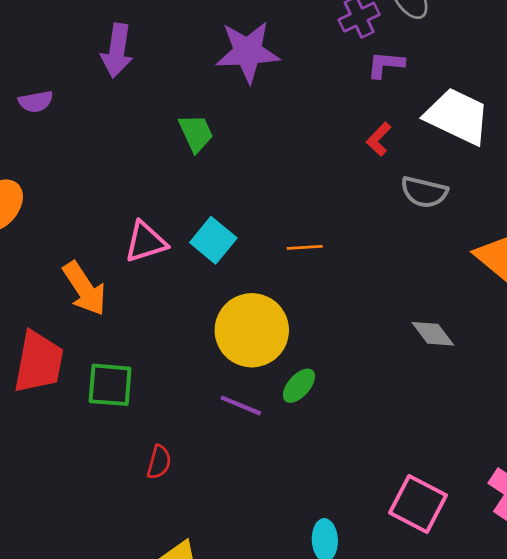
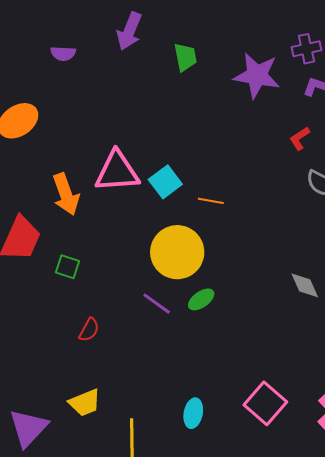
purple star: (248, 52) -> (257, 75), moved
green trapezoid: (196, 133) -> (185, 57), moved
pink triangle: (146, 242) -> (117, 172), size x1.4
orange line: (305, 247) -> (211, 201), moved
green square: (110, 385) -> (68, 267), size x0.7

